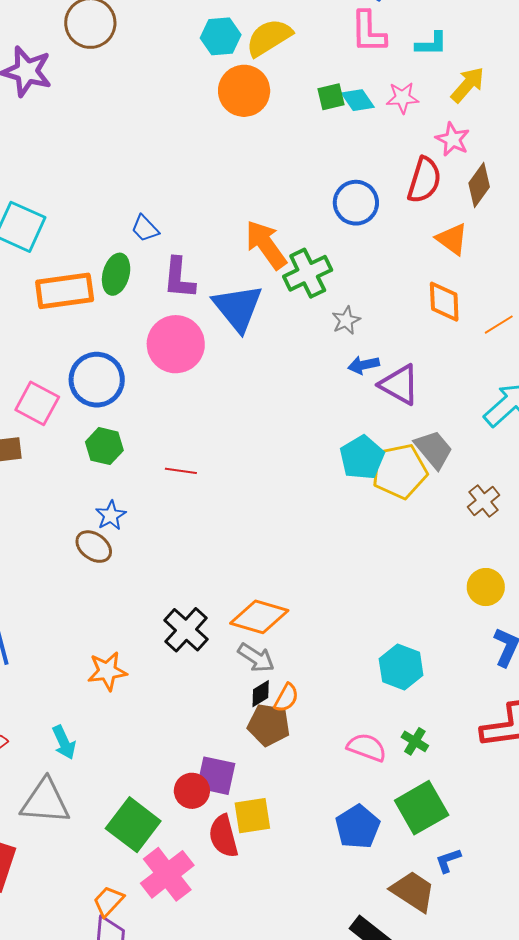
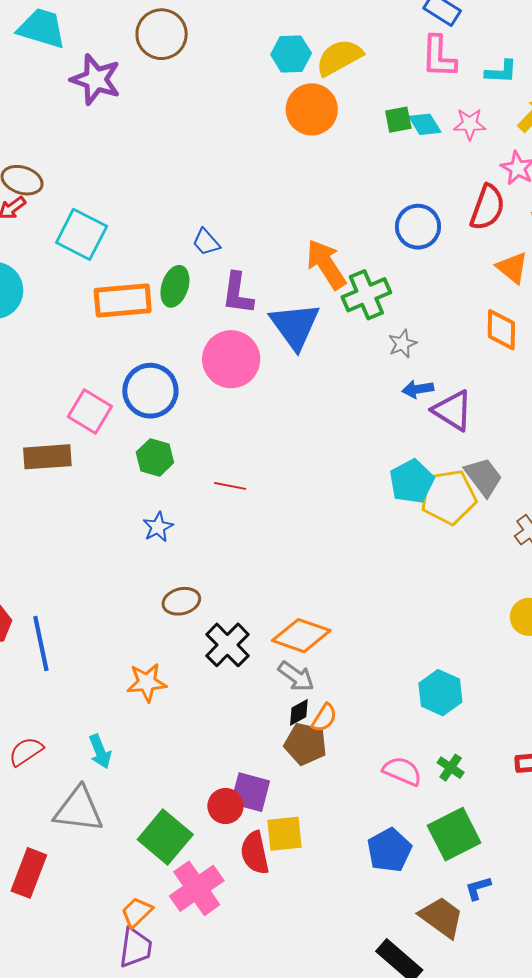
brown ellipse: (94, 547) -> (181, 601), moved, turned -54

